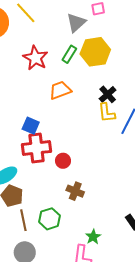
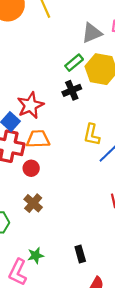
red star: (35, 58) -> (30, 105), moved
orange trapezoid: (60, 90) -> (38, 139), moved
black cross: (108, 94) -> (72, 90), moved

